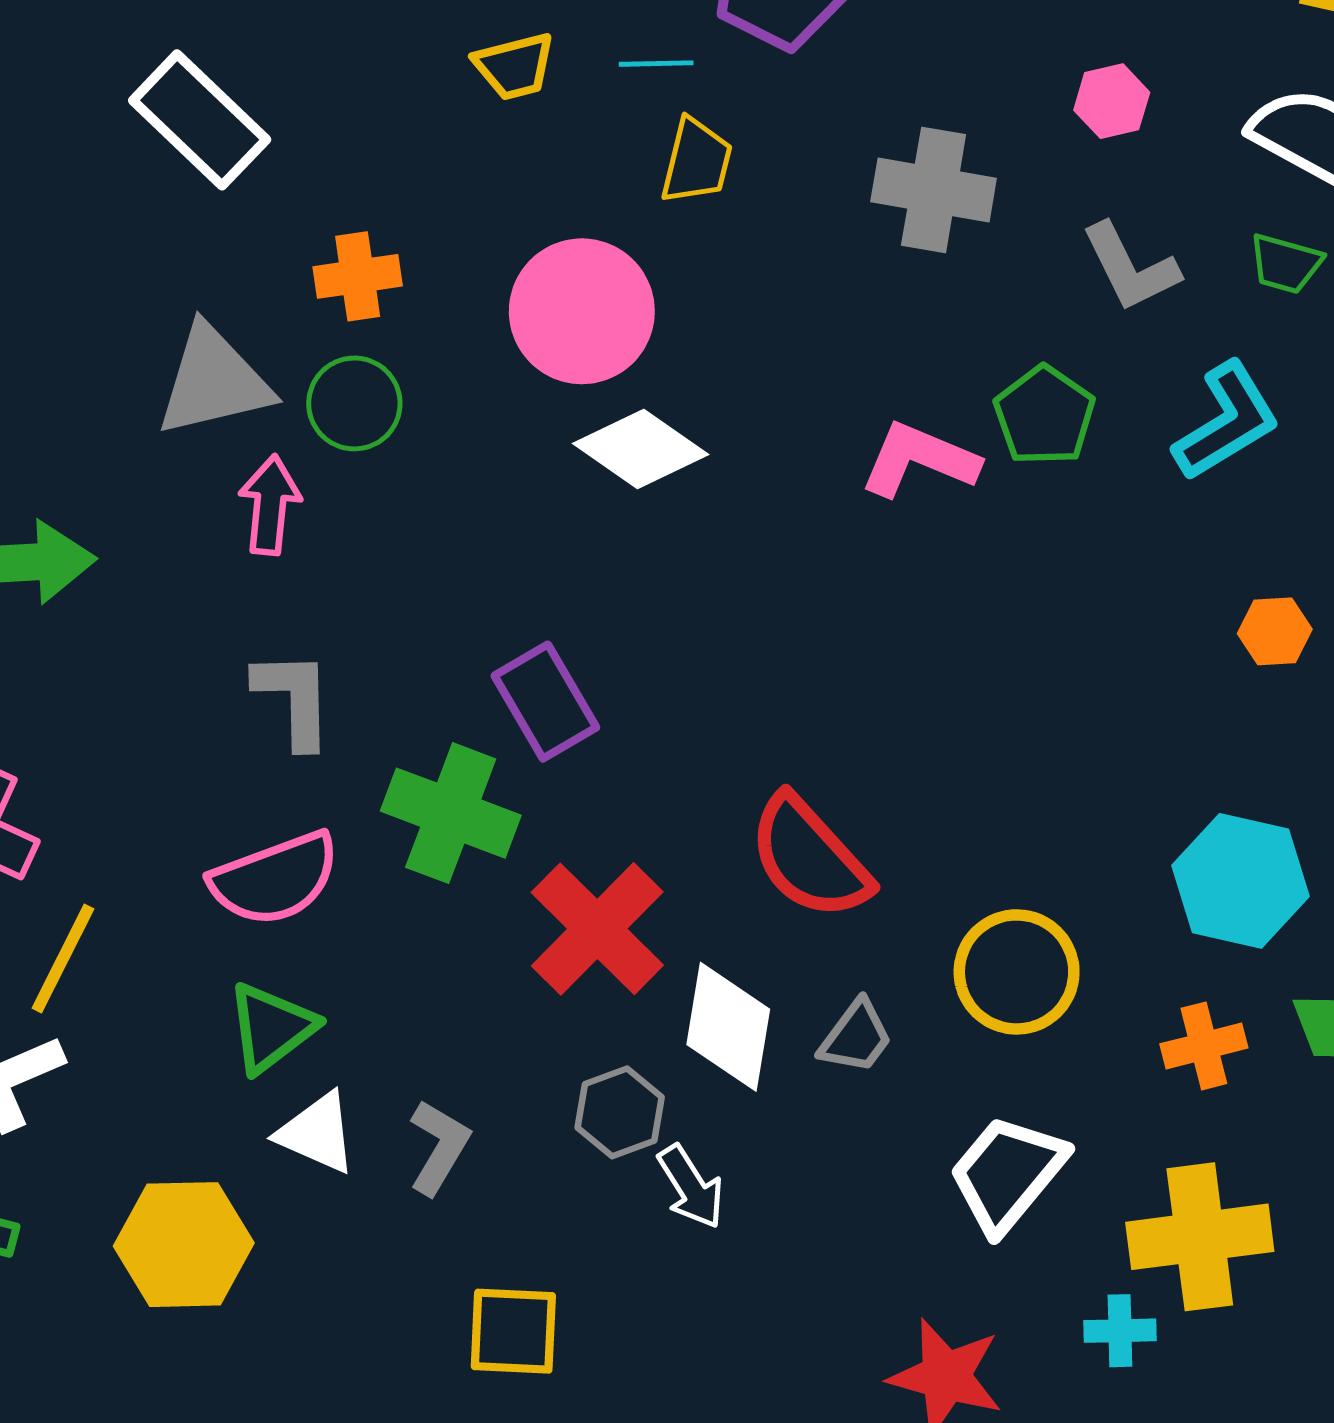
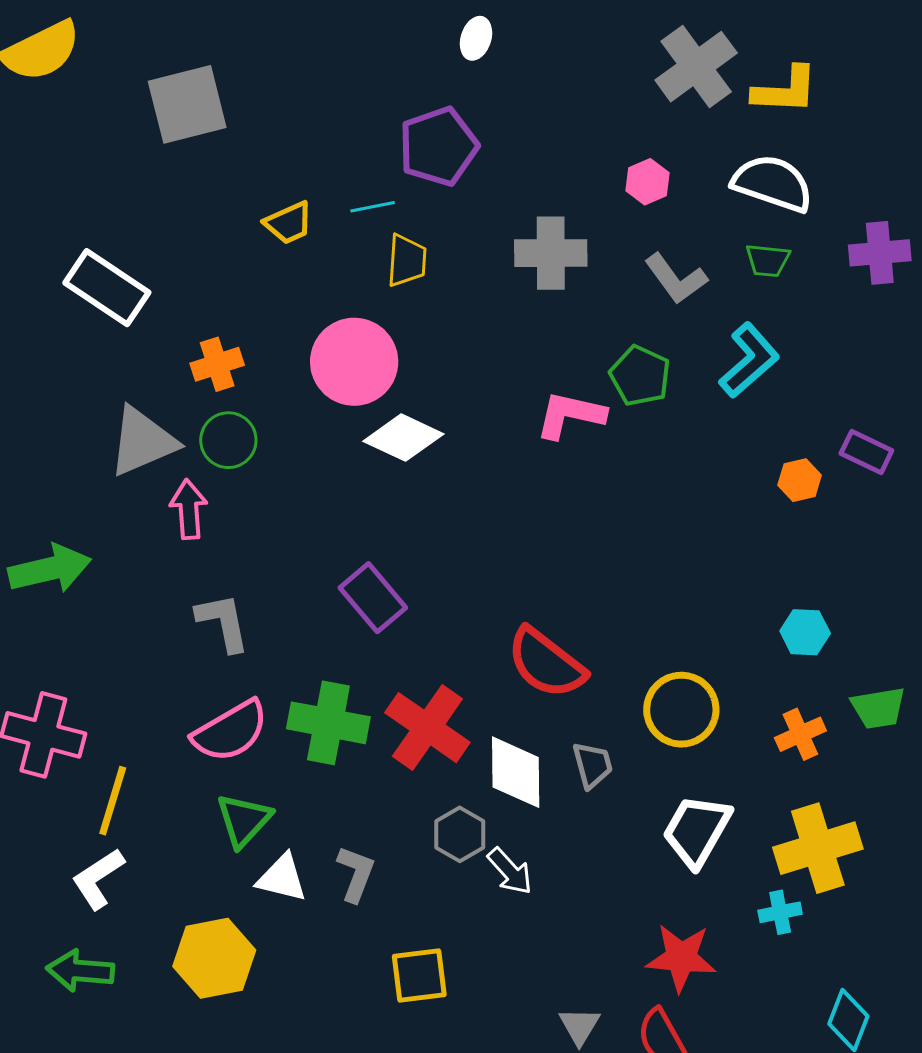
green cross: (451, 813) -> (328, 723), moved
cyan hexagon: (1240, 881) -> (805, 632), size x0.6
gray trapezoid: (856, 1037) -> (593, 765), turned -42

